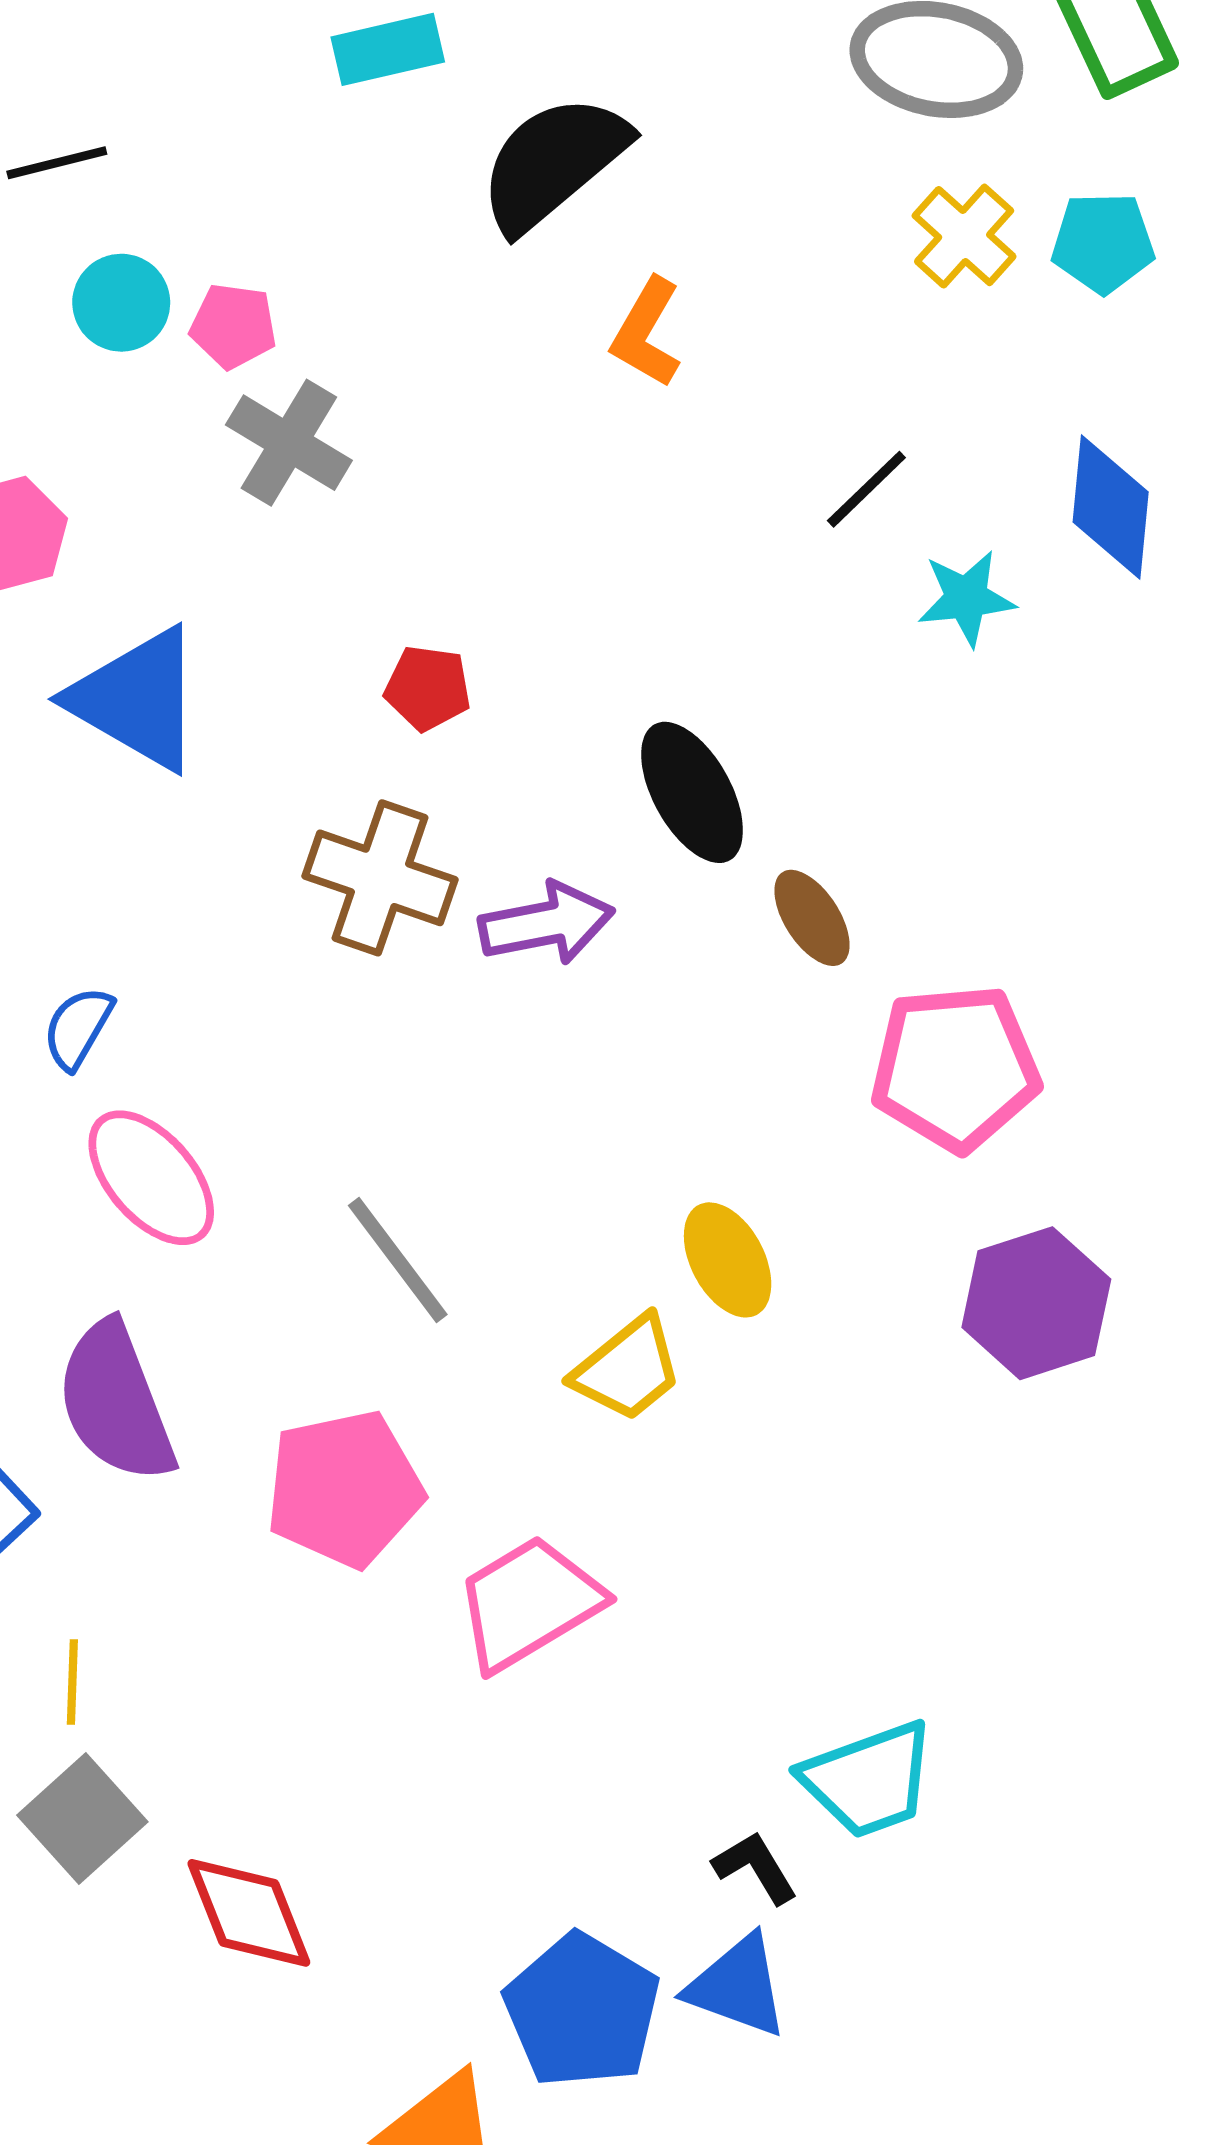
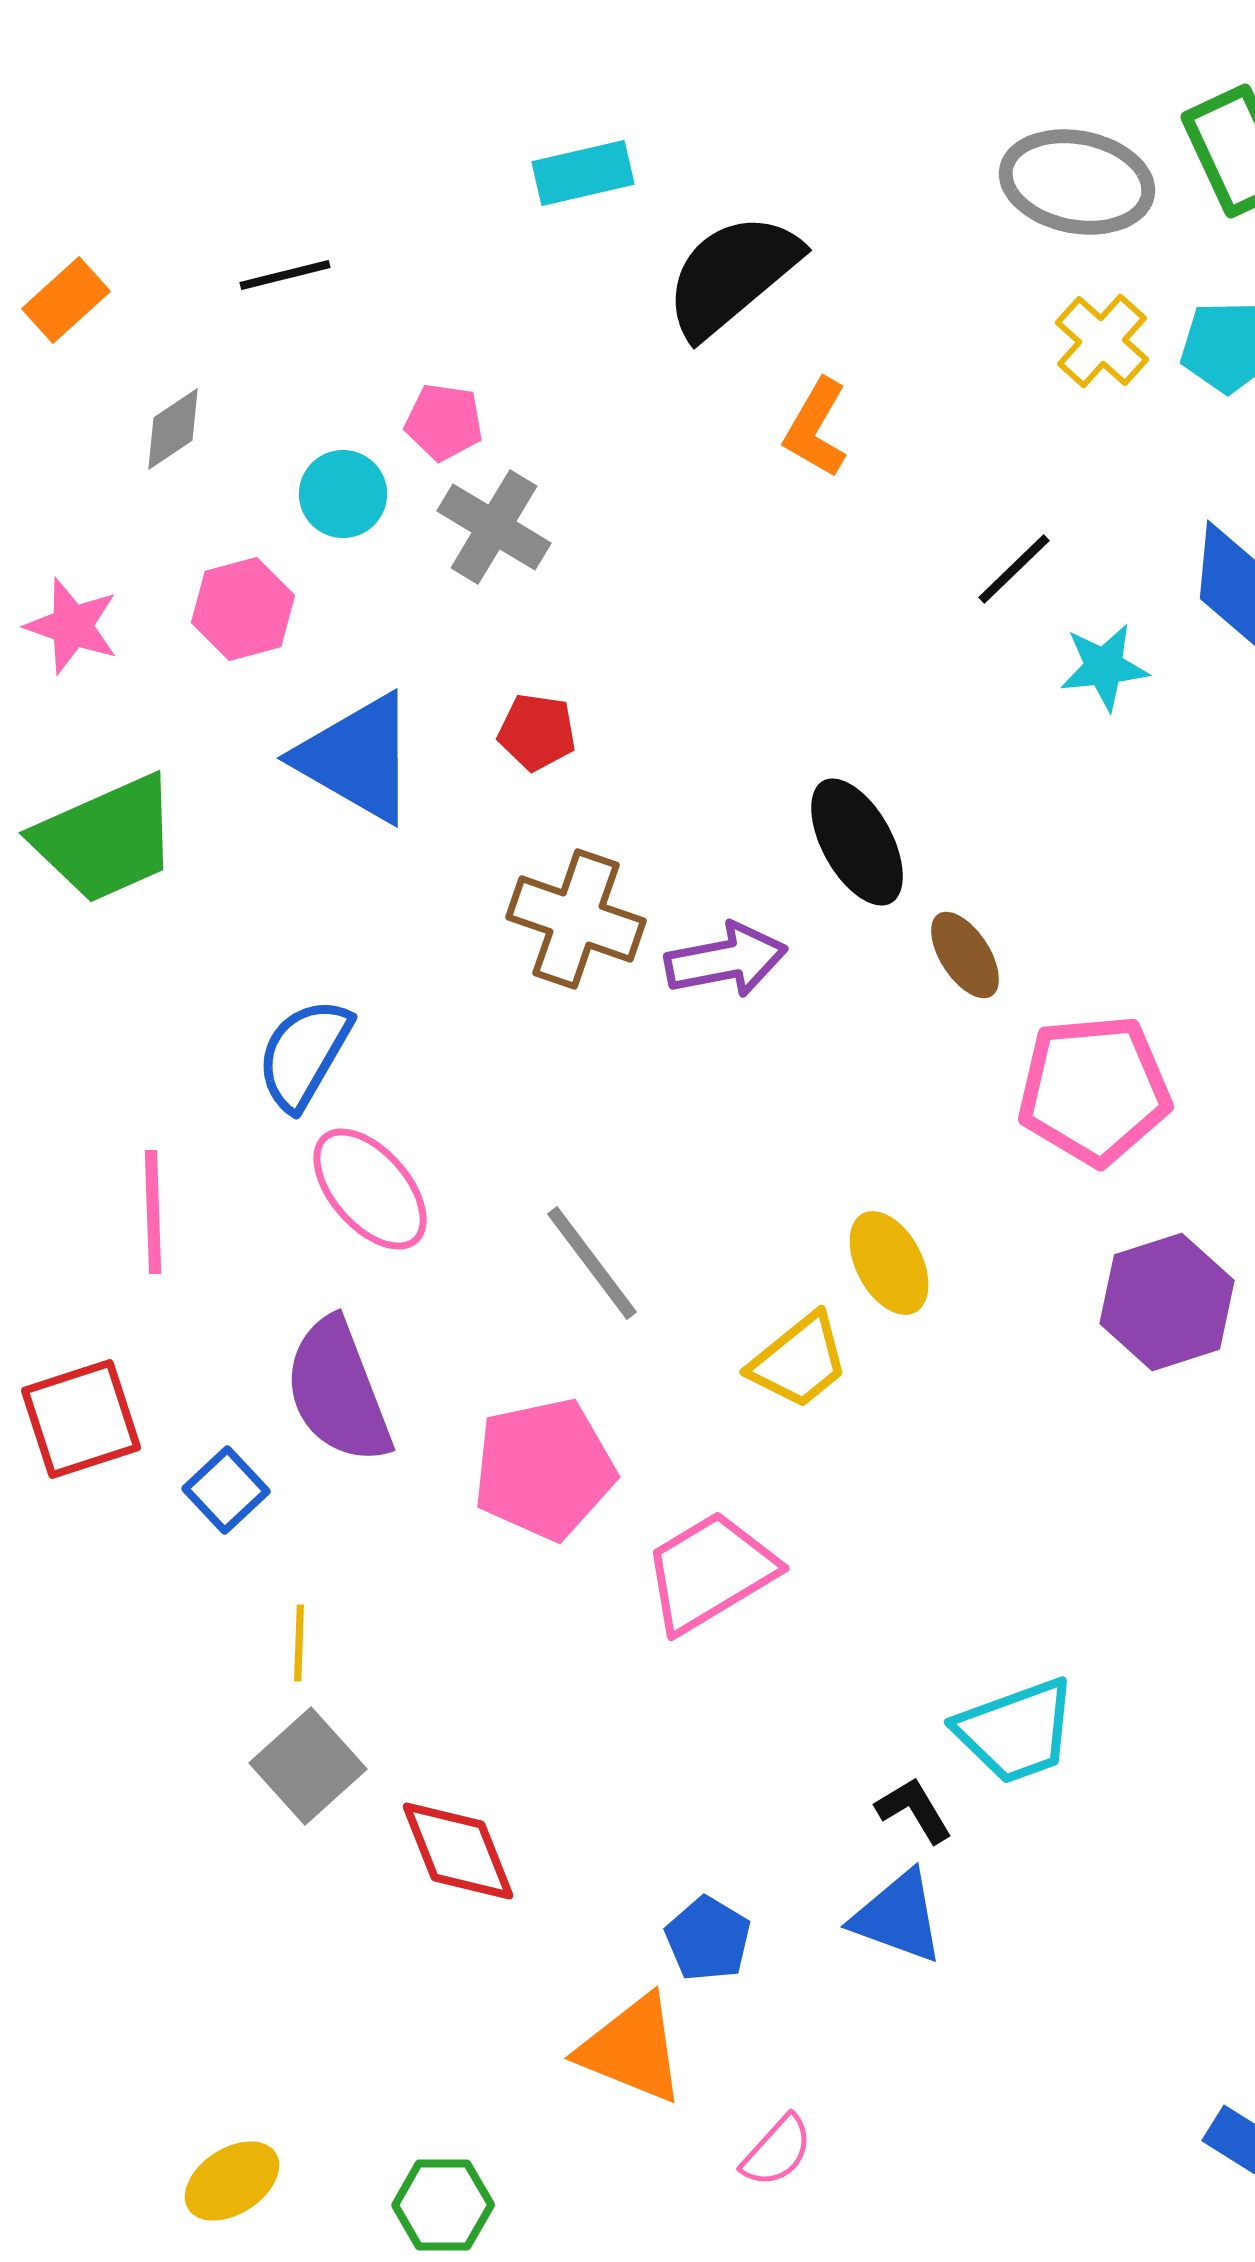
cyan circle: (121, 303) -> (343, 494), moved
red pentagon: (428, 688) -> (537, 732), moved
blue semicircle: (78, 1028) -> (304, 1054), size x1.5
blue pentagon: (582, 2011) -> (708, 1939), moved, size x0.6

